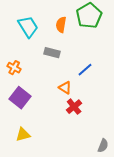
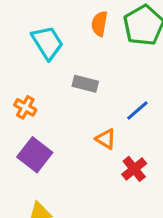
orange semicircle: (61, 25) -> (99, 24), moved
red cross: (74, 107) -> (134, 169), moved

